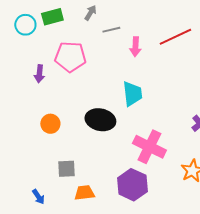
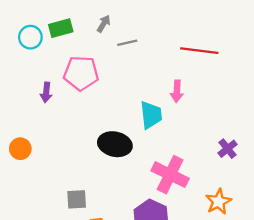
red line: (175, 37) -> (199, 51), turned 32
pink arrow: (135, 47) -> (177, 91), moved
orange circle: (50, 124) -> (20, 149), moved

